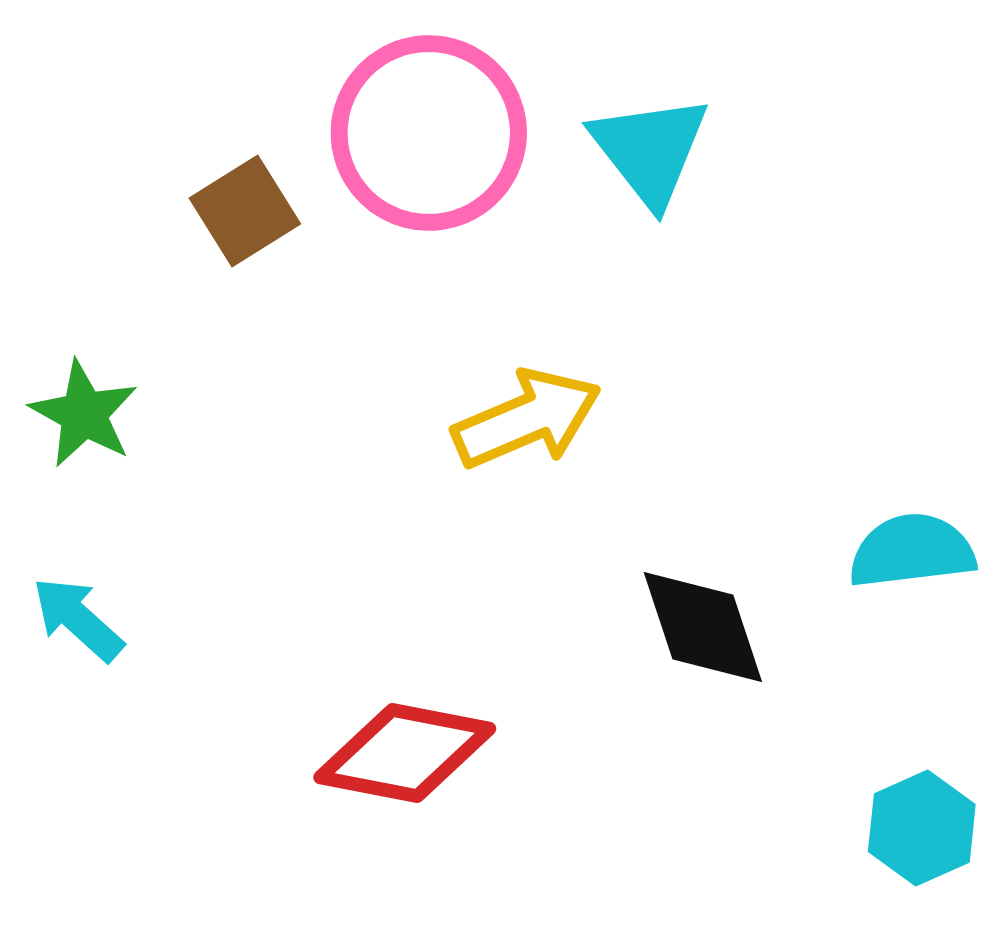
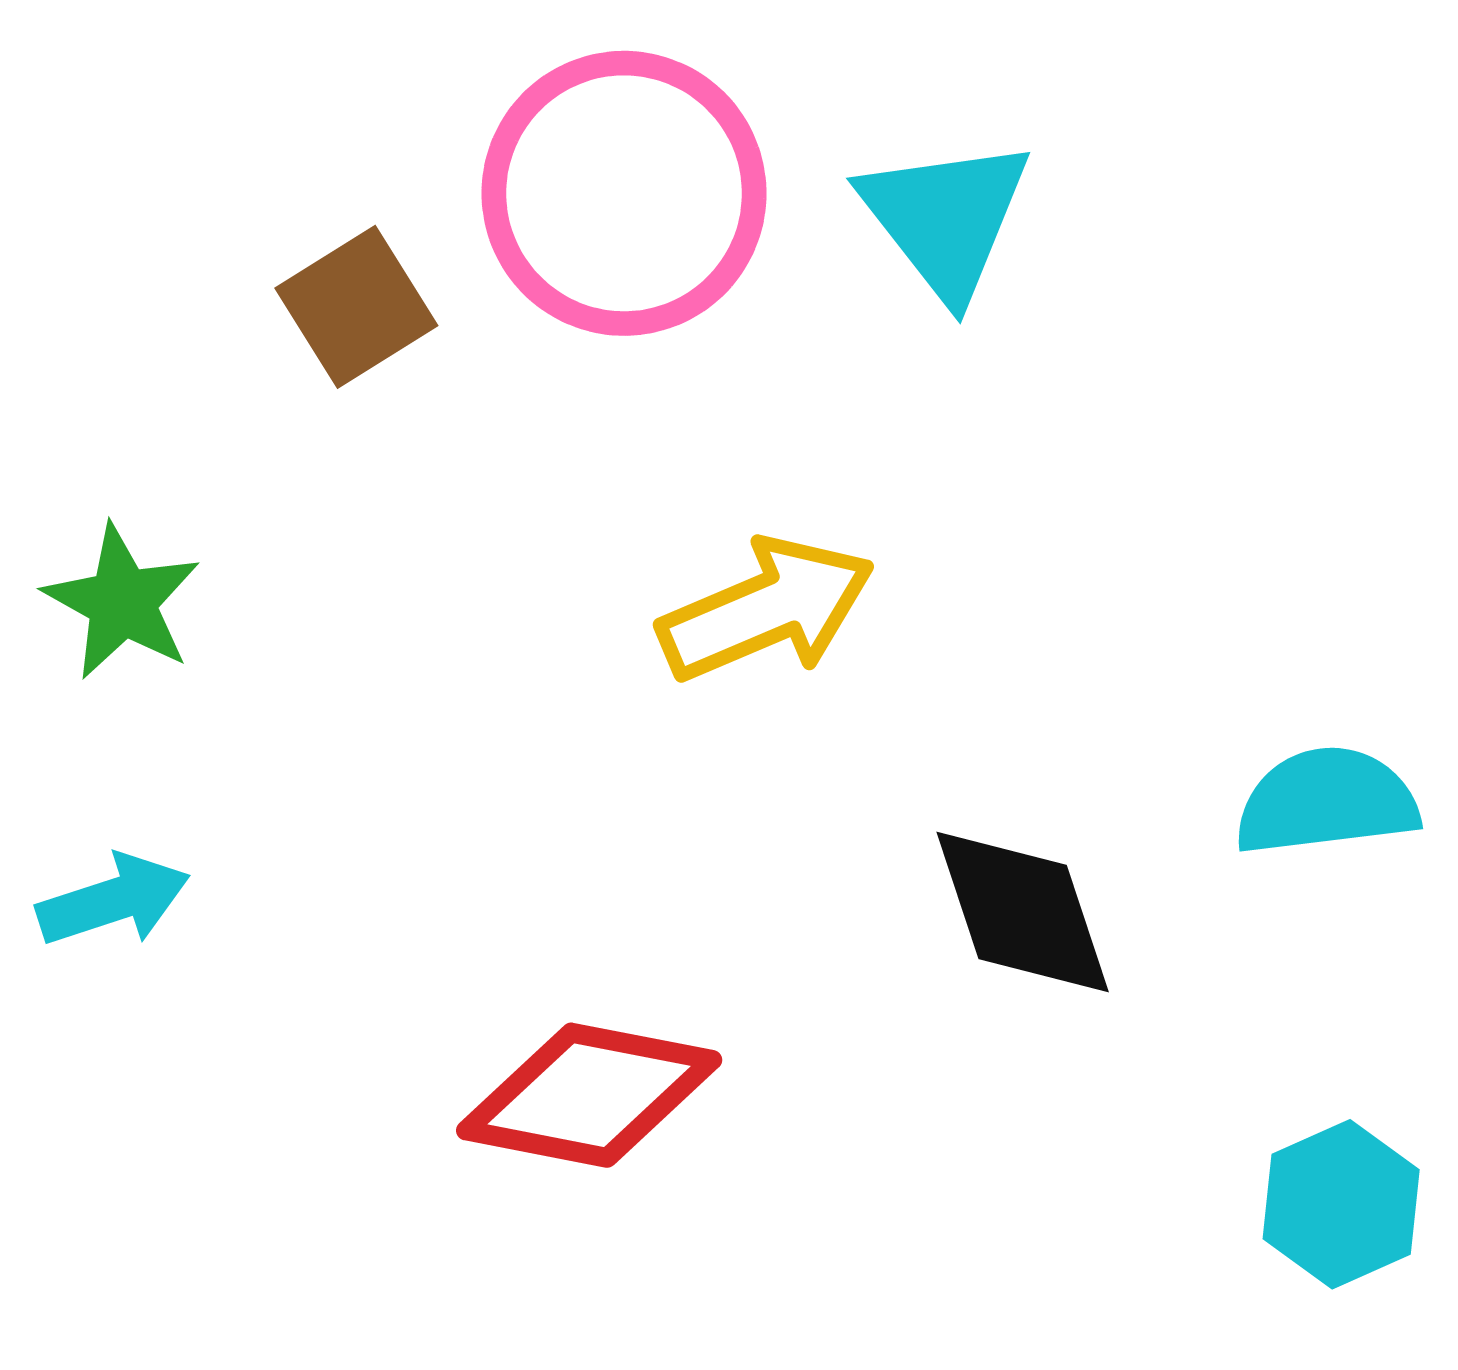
cyan arrow: (78, 619) -> (113, 900), turned 120

